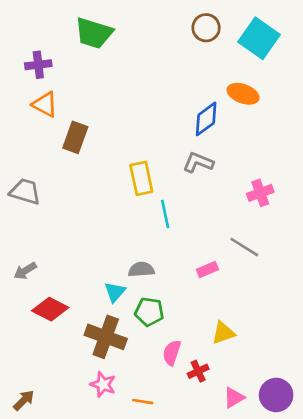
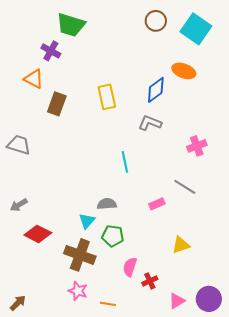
purple cross: (38, 65) -> (51, 51), moved, turned 36
yellow rectangle: (141, 178) -> (107, 97), moved
yellow triangle: (223, 333) -> (181, 245), moved

